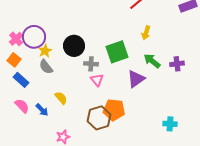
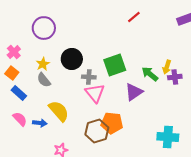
yellow arrow: (146, 33) -> (167, 67), moved
purple circle: (34, 37) -> (44, 28), moved
pink triangle: (97, 80) -> (95, 93), size x1.5
yellow semicircle: (61, 98) -> (59, 111), size x1.6
blue arrow: (42, 110) -> (40, 123), turned -40
cyan cross: (170, 124) -> (168, 137), size x1.5

